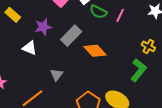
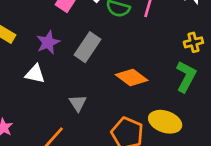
yellow cross: (148, 46) -> (193, 42), turned -32
orange diamond: (95, 51) -> (132, 78), moved

